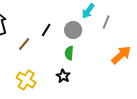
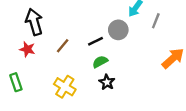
black line: (46, 30) -> (96, 41), moved, turned 32
green semicircle: (69, 53) -> (100, 62), moved, turned 56

